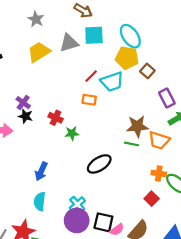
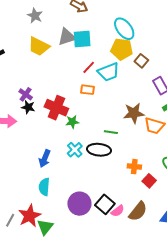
cyan square: (94, 35) -> (82, 39), moved
yellow trapezoid: (39, 52) -> (39, 46), turned -120
red cross: (56, 118) -> (56, 108), size x1.6
green line: (132, 144) -> (111, 132), moved
black ellipse: (99, 164) -> (99, 150), turned 40
orange cross: (159, 173) -> (134, 167), moved
cyan cross: (77, 204) -> (75, 150), moved
black square: (103, 222) -> (105, 204), turned 30

